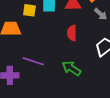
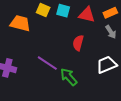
purple line: (33, 61) -> (47, 63), moved

